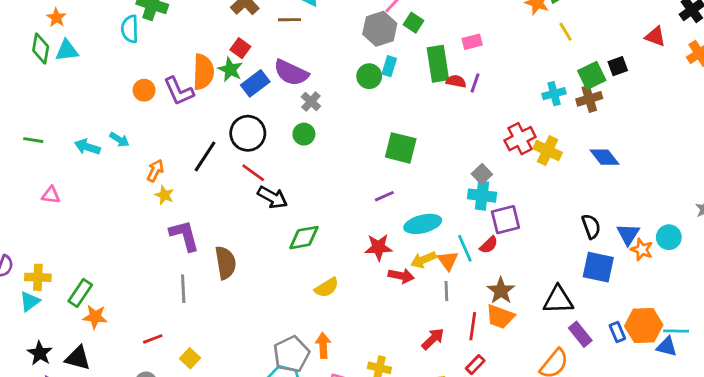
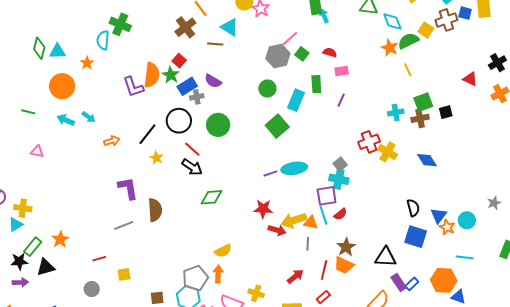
orange star: (56, 18) -> (87, 63), moved
green rectangle: (438, 64) -> (316, 84), size x0.7
cyan rectangle: (389, 66) -> (296, 100), moved, size x1.5
black square: (618, 66) -> (446, 112), moved
purple semicircle: (291, 73) -> (213, 81), size x0.7
red semicircle: (456, 81) -> (330, 53), moved
orange circle: (144, 90) -> (62, 86), moved, size x1.6
gray cross: (311, 102) -> (197, 97), moved, turned 32
green circle: (304, 134) -> (218, 125), size x1.5
green square: (401, 148) -> (277, 126), moved, turned 30
orange arrow: (155, 171) -> (112, 141), turned 42
red line: (253, 173) -> (192, 149), moved
yellow star: (164, 195) -> (157, 158), moved
purple square: (505, 220) -> (327, 196), moved
cyan ellipse: (423, 224) -> (294, 168), moved
yellow arrow: (423, 260) -> (294, 220), size x1.4
orange triangle: (448, 261) -> (311, 223), turned -49
yellow semicircle: (327, 288) -> (223, 251), moved
gray line: (183, 289) -> (124, 225), turned 66
green rectangle: (80, 293) -> (33, 247), moved
orange star: (95, 317) -> (60, 239), turned 30
cyan line: (676, 331) -> (465, 257), moved
blue rectangle: (617, 332) -> (412, 284), moved, turned 64
black star: (40, 353) -> (19, 261), turned 30
black triangle: (78, 358) -> (46, 267), turned -36
yellow square: (190, 358) -> (124, 274), turned 32

